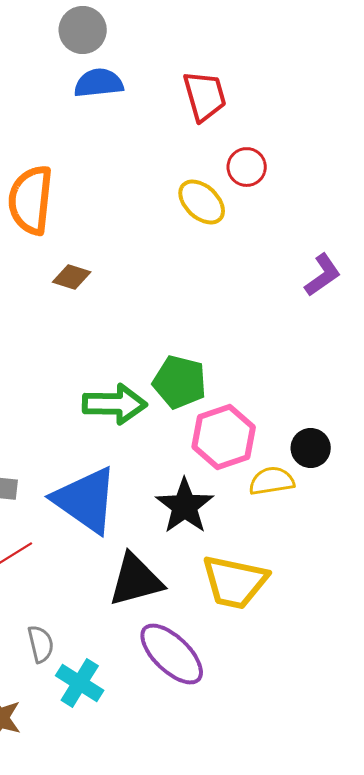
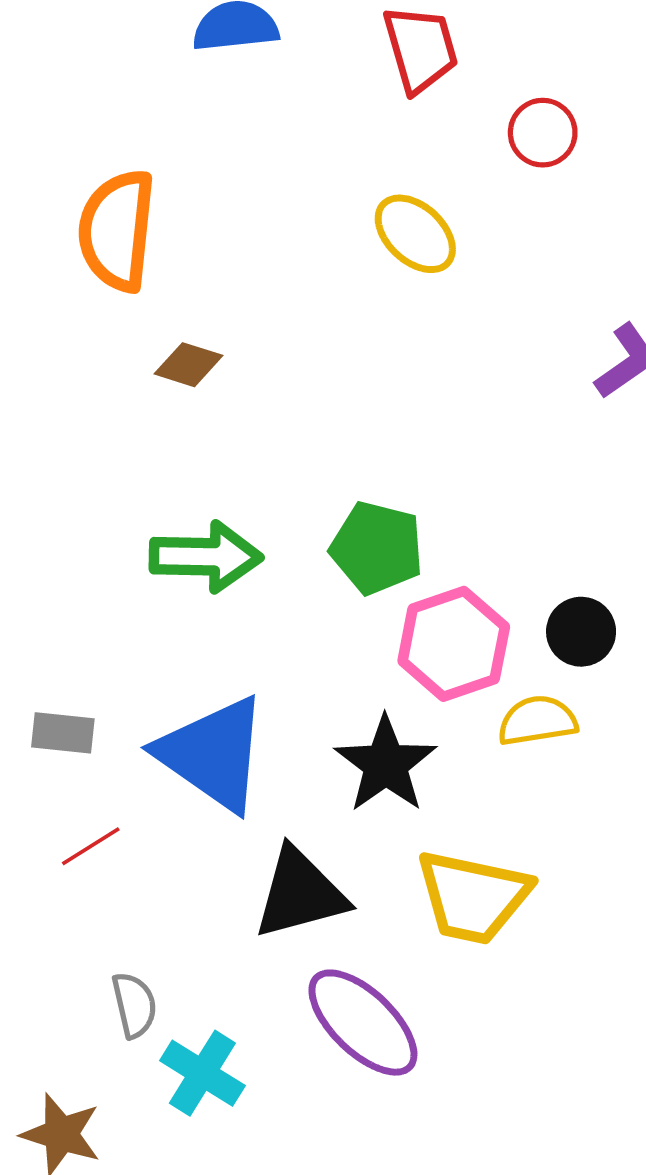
red circle: (247, 167) -> (543, 133), moved
green arrow: (115, 404) -> (206, 557), moved
black circle: (311, 448) -> (581, 632), moved

